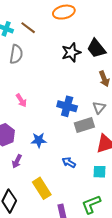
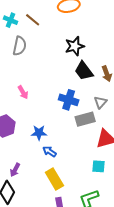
black trapezoid: (96, 48) -> (84, 71), moved
purple arrow: (17, 161) -> (15, 170), moved
blue arrow: (69, 162) -> (50, 152), moved
yellow rectangle: (42, 188) -> (54, 179), moved

